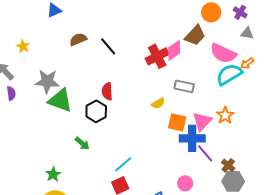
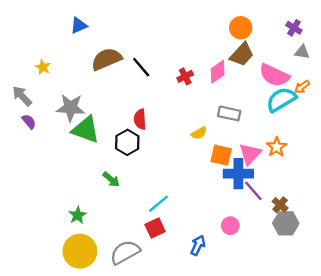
orange circle: (211, 12) -> (241, 28), moved
brown semicircle: (78, 39) -> (106, 59), size x1.5
red cross: (157, 56) -> (185, 76), moved, size x0.6
purple semicircle: (11, 93) -> (29, 122), turned -32

